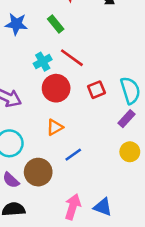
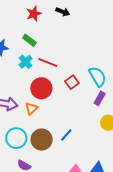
cyan cross: (43, 62) -> (26, 62), moved
orange triangle: (55, 127) -> (31, 108), moved
brown circle: (38, 172) -> (42, 140), moved

